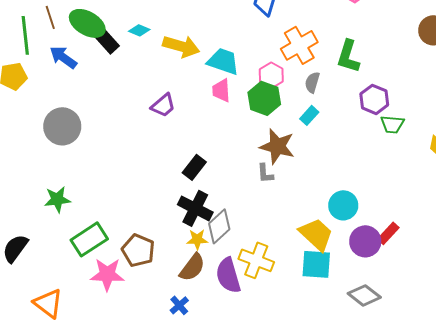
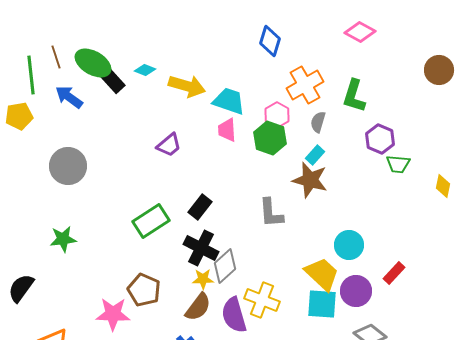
brown star: (277, 146) -> (310, 180), moved
gray L-shape: (265, 173) -> (271, 213), size x1.5
green rectangle: (89, 239) -> (151, 221), moved
purple circle: (365, 241) -> (356, 291), moved

